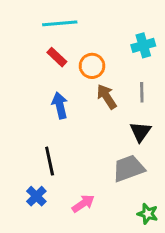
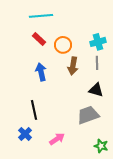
cyan cross: (143, 45) -> (98, 42), moved
brown arrow: (107, 97) -> (73, 66), turned -138
black triangle: (140, 132) -> (96, 90), turned -49

